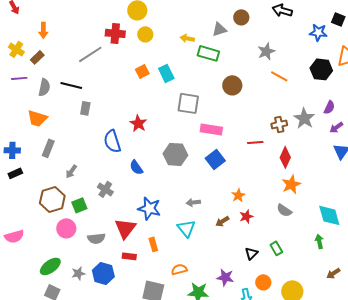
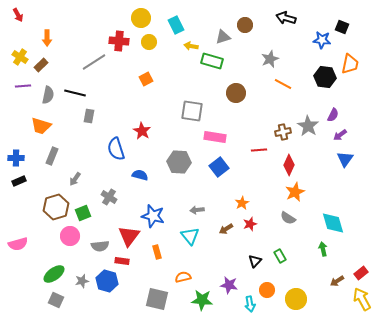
cyan rectangle: (166, 73) -> (176, 25), moved
blue semicircle: (136, 167) -> (140, 175), turned 140
red rectangle: (129, 256) -> (122, 261), moved

